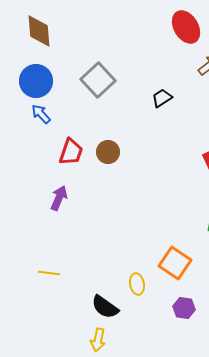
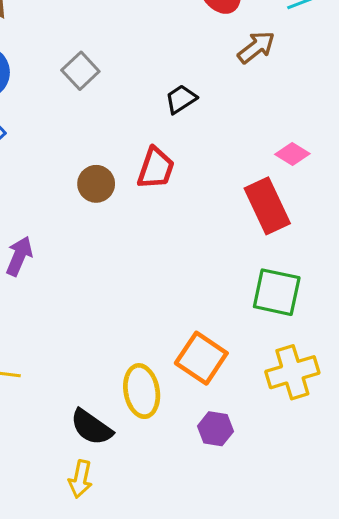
gray square: (98, 80) -> (80, 71), size x0.7
red trapezoid: (71, 152) -> (156, 168), moved
yellow ellipse: (137, 284) -> (142, 391), size x1.5

